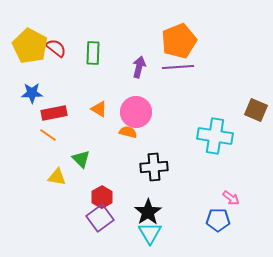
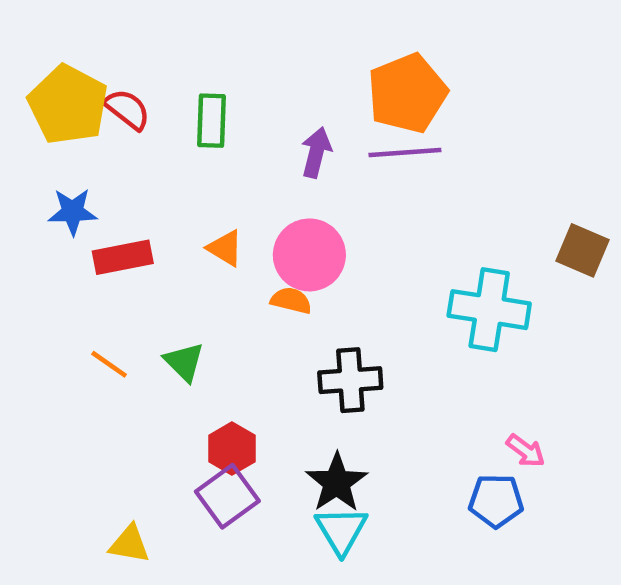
orange line: (48, 135) -> (109, 364), moved
yellow triangle: (57, 177) -> (130, 544), moved

